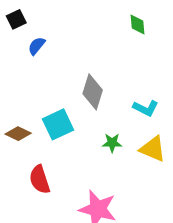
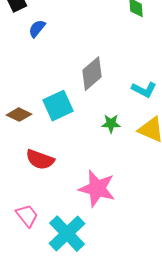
gray diamond: (93, 92) -> (92, 74), turned 32
red semicircle: (40, 180) -> (40, 160), turned -52

